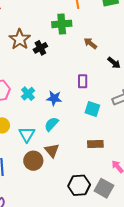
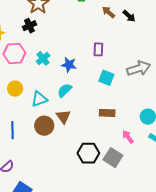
black cross: (40, 48) -> (29, 26), moved
black arrow: (114, 63) -> (129, 16), moved
cyan triangle: (27, 134) -> (39, 99), turned 36

